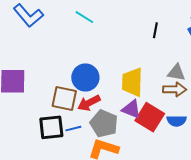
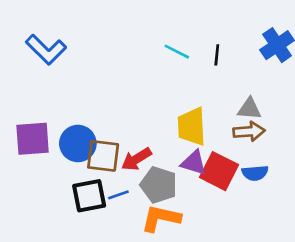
cyan line: (84, 17) -> (177, 52), moved
blue circle: (85, 77) -> (78, 143), moved

